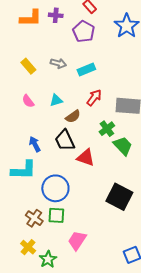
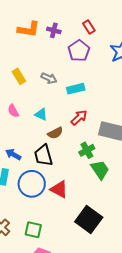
cyan triangle: (56, 100) -> (41, 114), turned 32
blue arrow: (35, 144) -> (13, 154), turned -42
red triangle: (86, 158) -> (59, 189), moved
blue circle: (55, 188) -> (32, 184), moved
green square: (56, 215) -> (33, 230), moved

